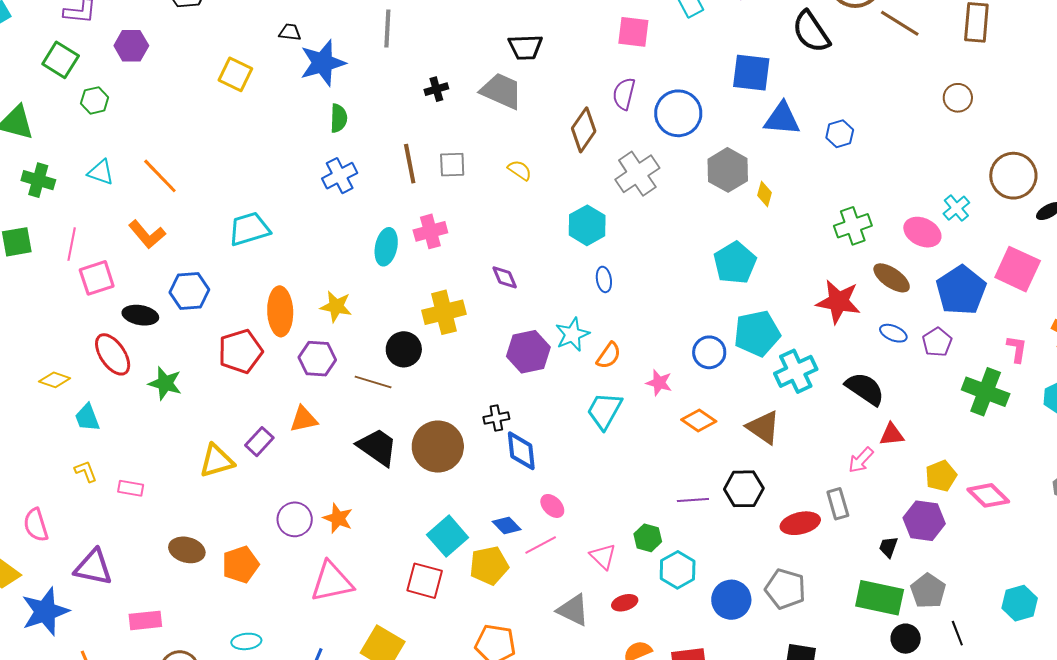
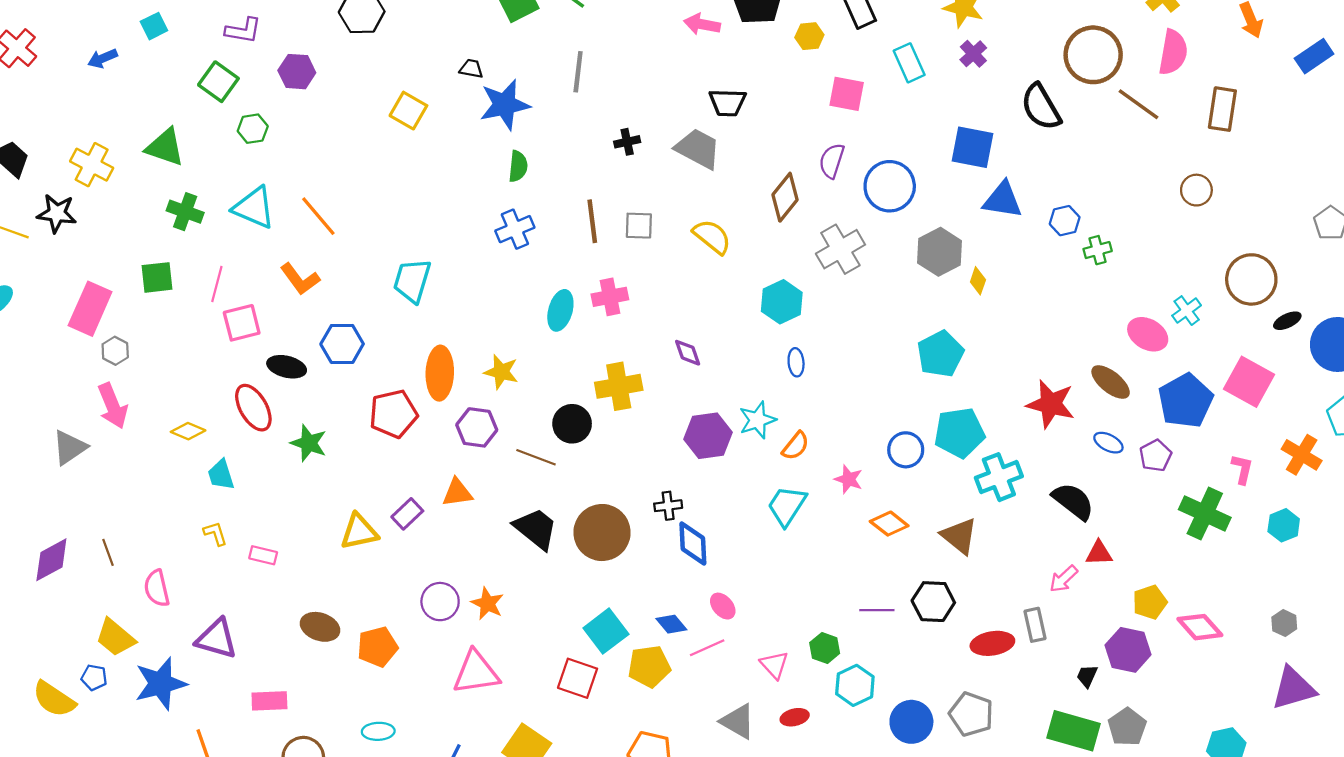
yellow semicircle: (520, 170) -> (712, 237), size x1.5
cyan triangle: (101, 172) -> (254, 208), size x1.5
green cross: (853, 226) -> (1098, 250), moved, size x0.7
cyan trapezoid: (249, 229) -> (412, 281), turned -60

